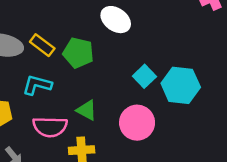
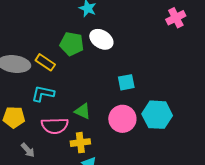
green pentagon: (78, 53) -> (72, 44), moved
cyan square: (144, 76) -> (126, 82), turned 36
cyan hexagon: (181, 85) -> (157, 115), moved

